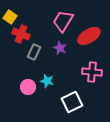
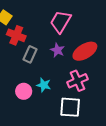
red ellipse: (89, 36) -> (85, 51), moved
pink cross: (92, 72) -> (78, 81), moved, turned -30
white square: (72, 102) -> (70, 107), turned 30

